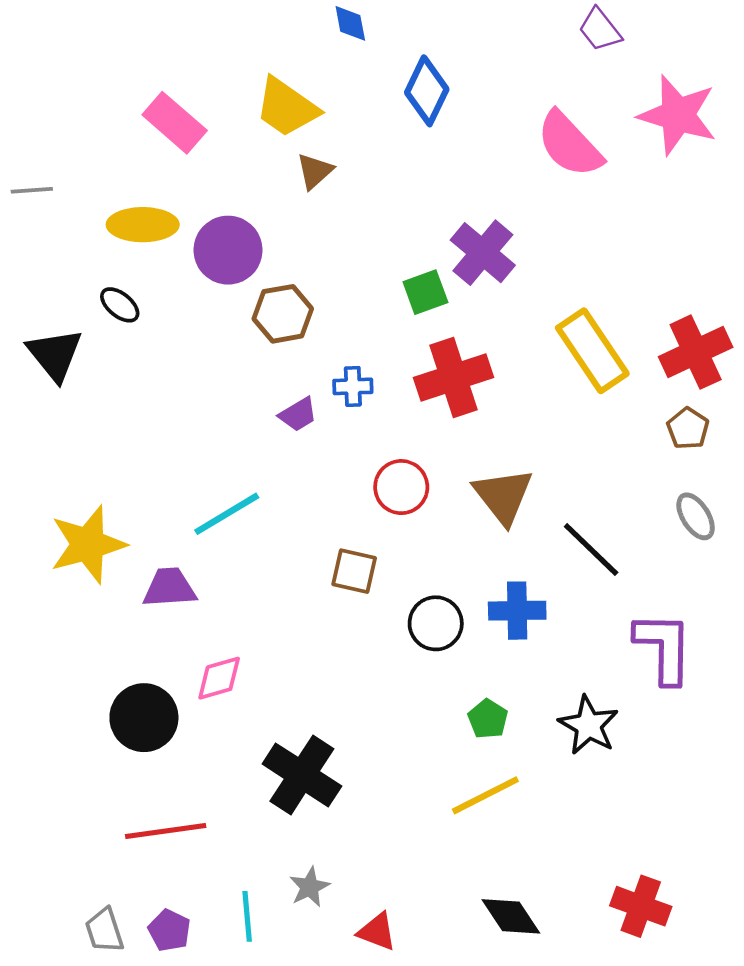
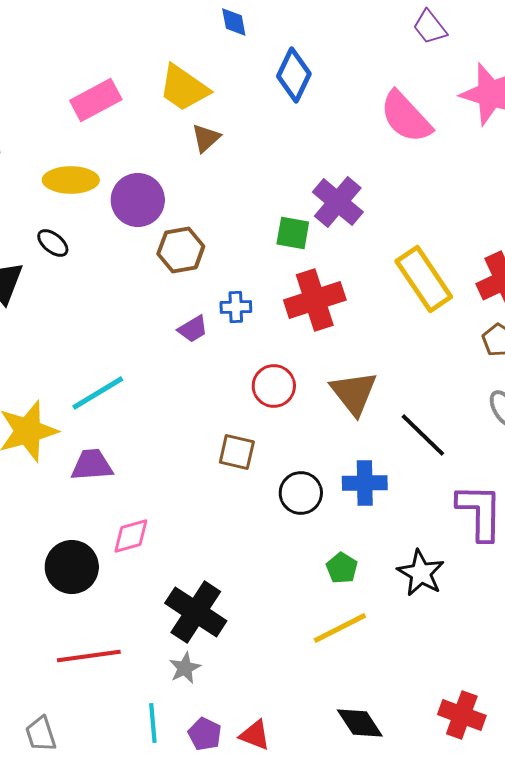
pink rectangle: (175, 123) -> (96, 100), turned -69
green square: (425, 292) -> (293, 233), turned 30
cyan line: (227, 514) -> (98, 393), moved
gray star: (310, 887) -> (185, 668), moved
purple pentagon: (169, 930) -> (205, 734), moved

